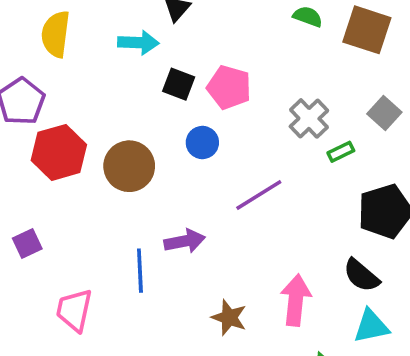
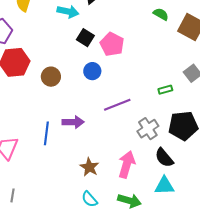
gray cross: (309, 118) -> (148, 129), moved
brown circle: (129, 166) -> (51, 77), size x0.7

